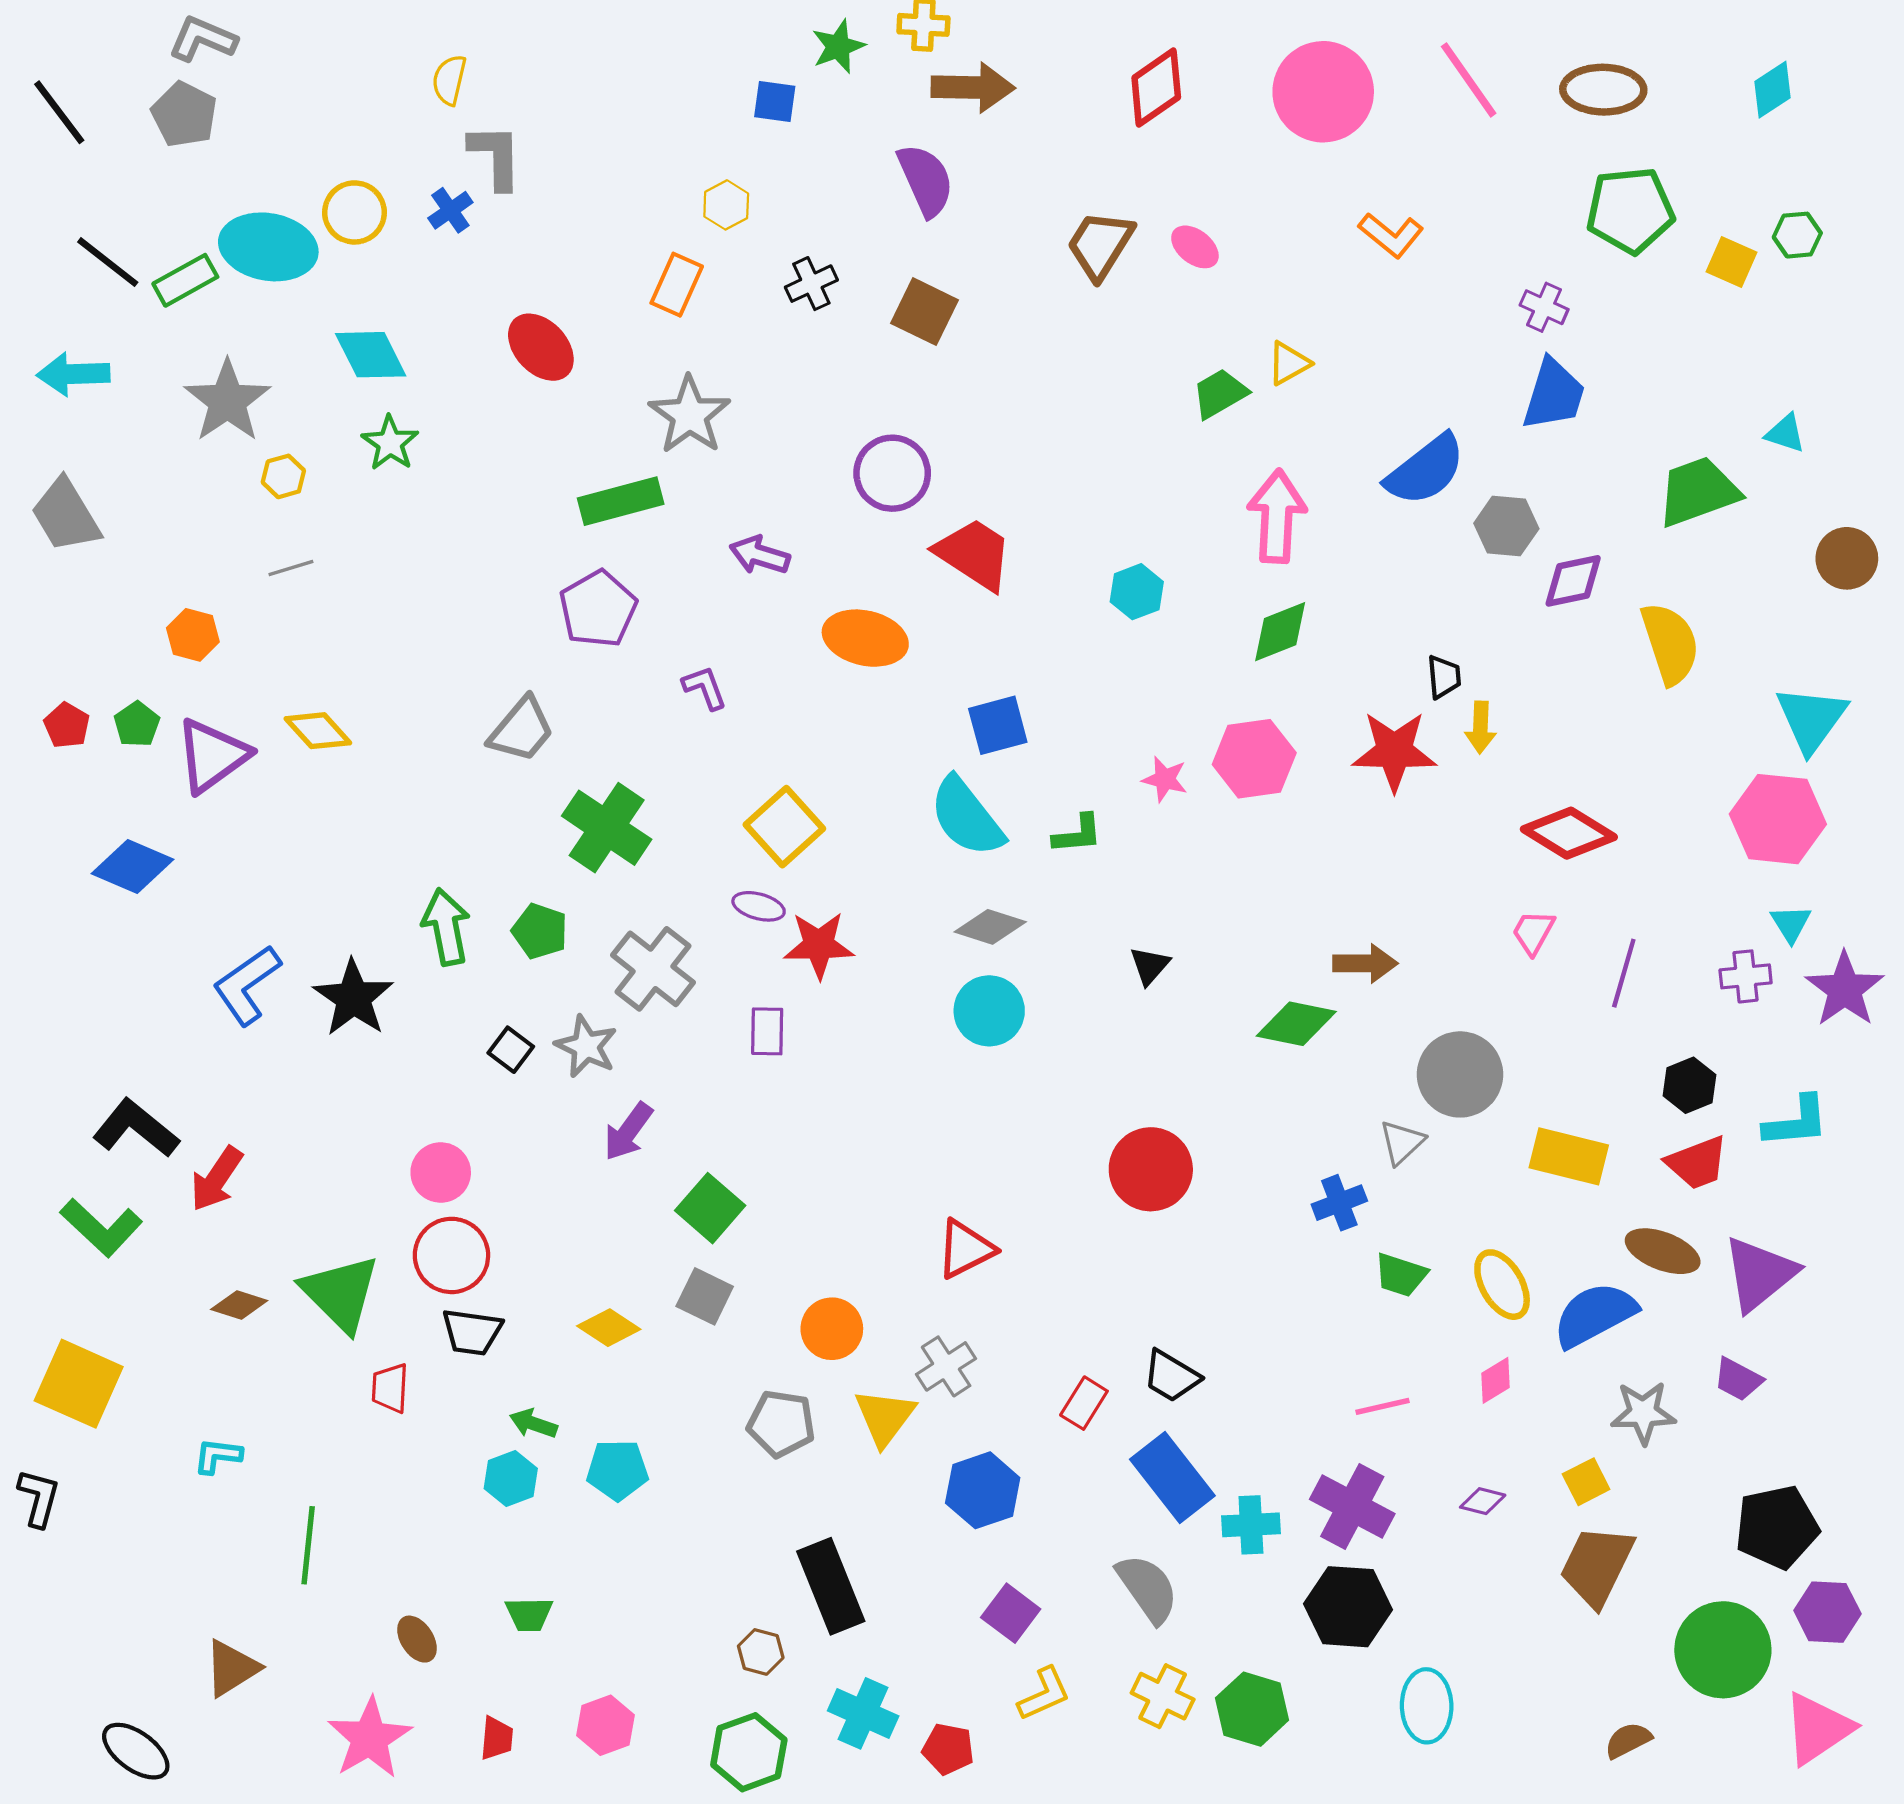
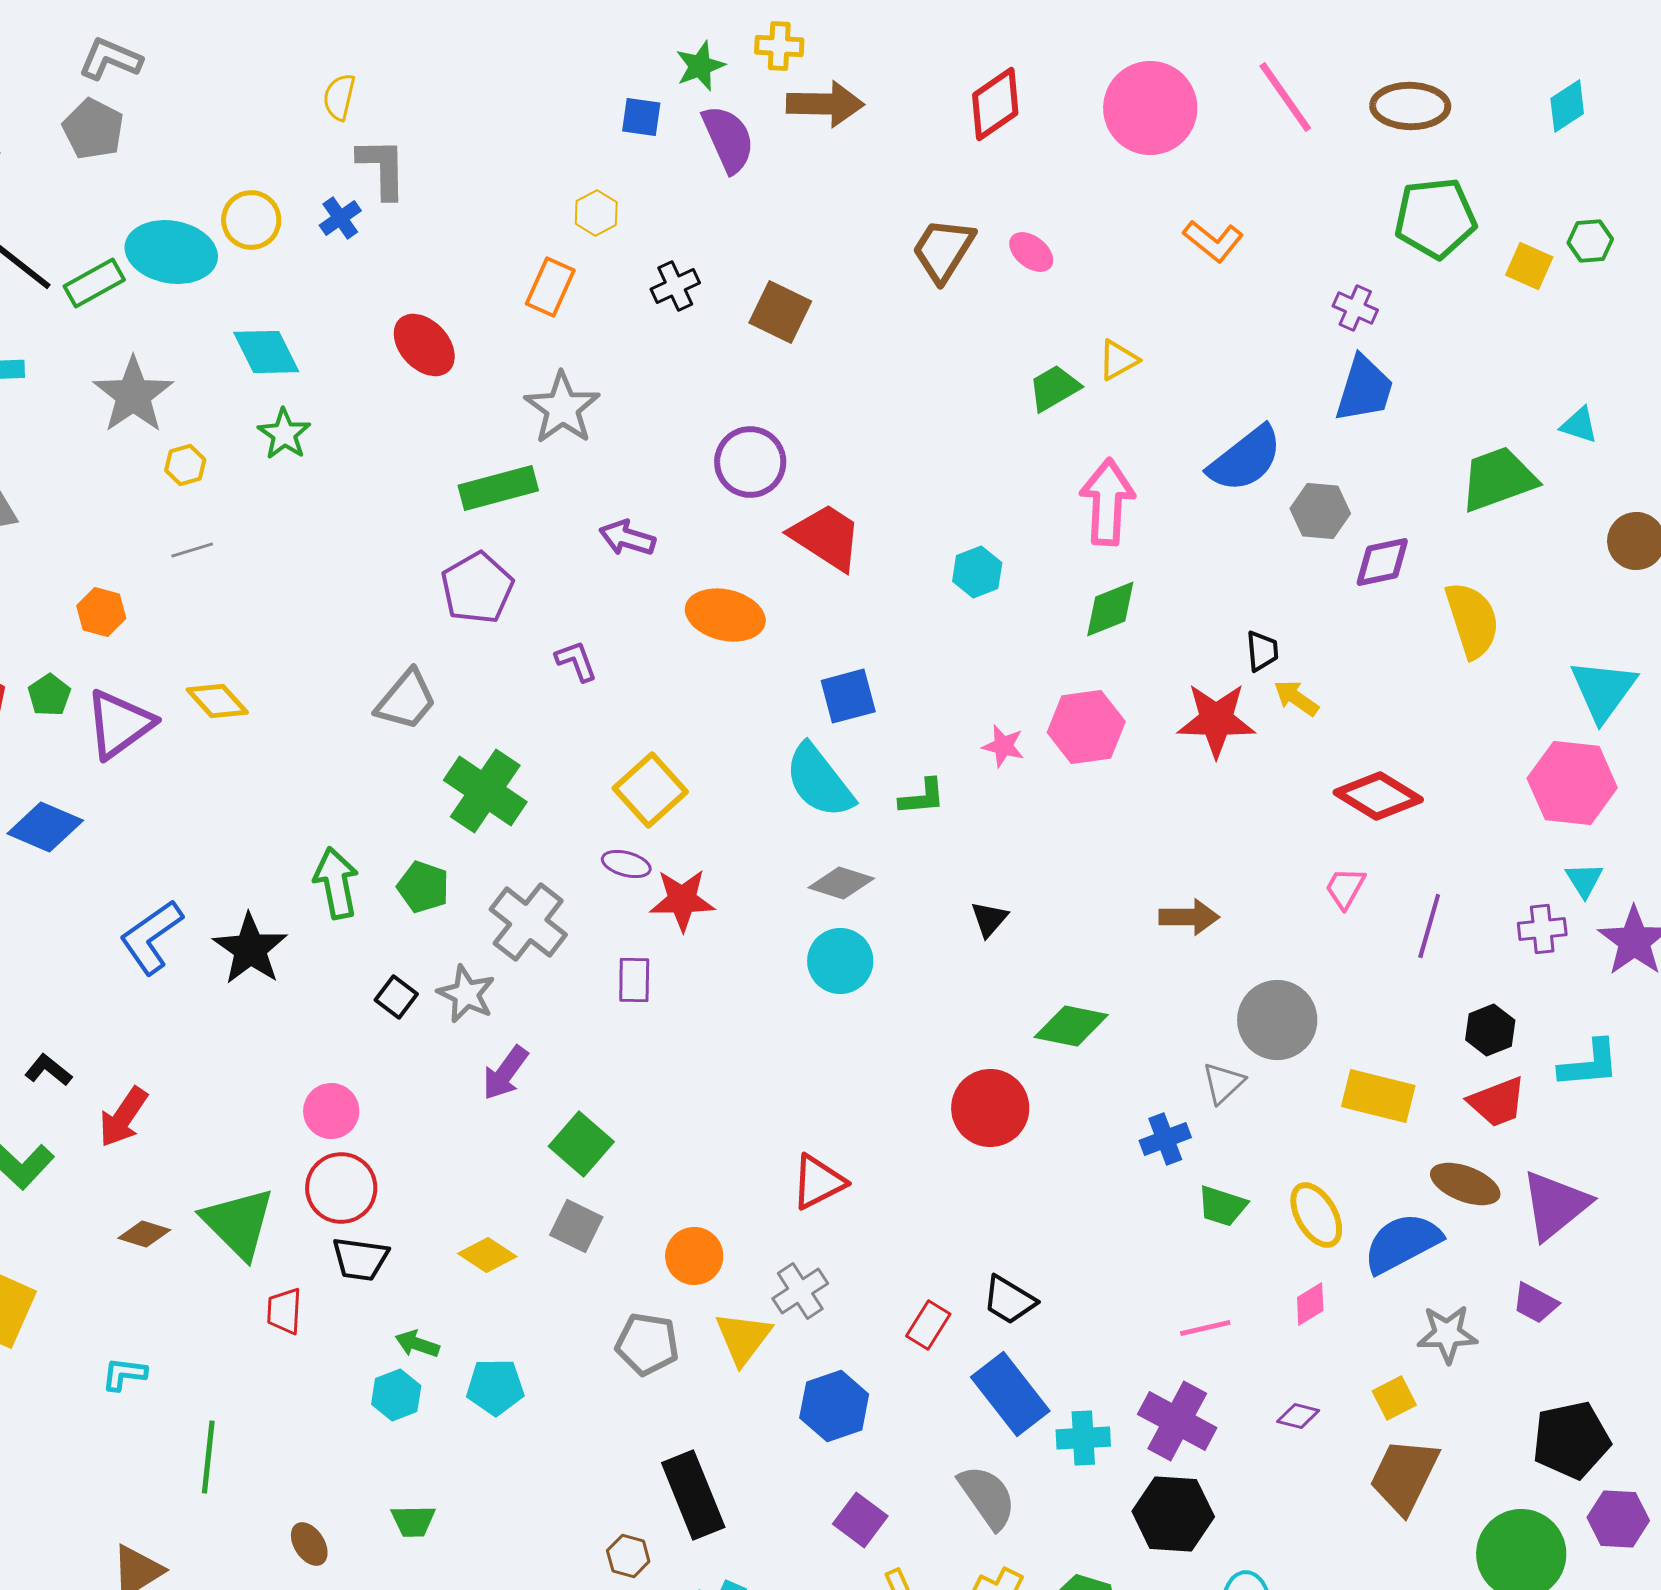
purple semicircle: (926, 180) -> (728, 139), moved
yellow arrow: (1480, 727) -> (1296, 698), turned 123
green diamond: (1296, 1024) -> (1071, 1026), moved
black L-shape: (136, 1128) -> (48, 1070), size x0.6

